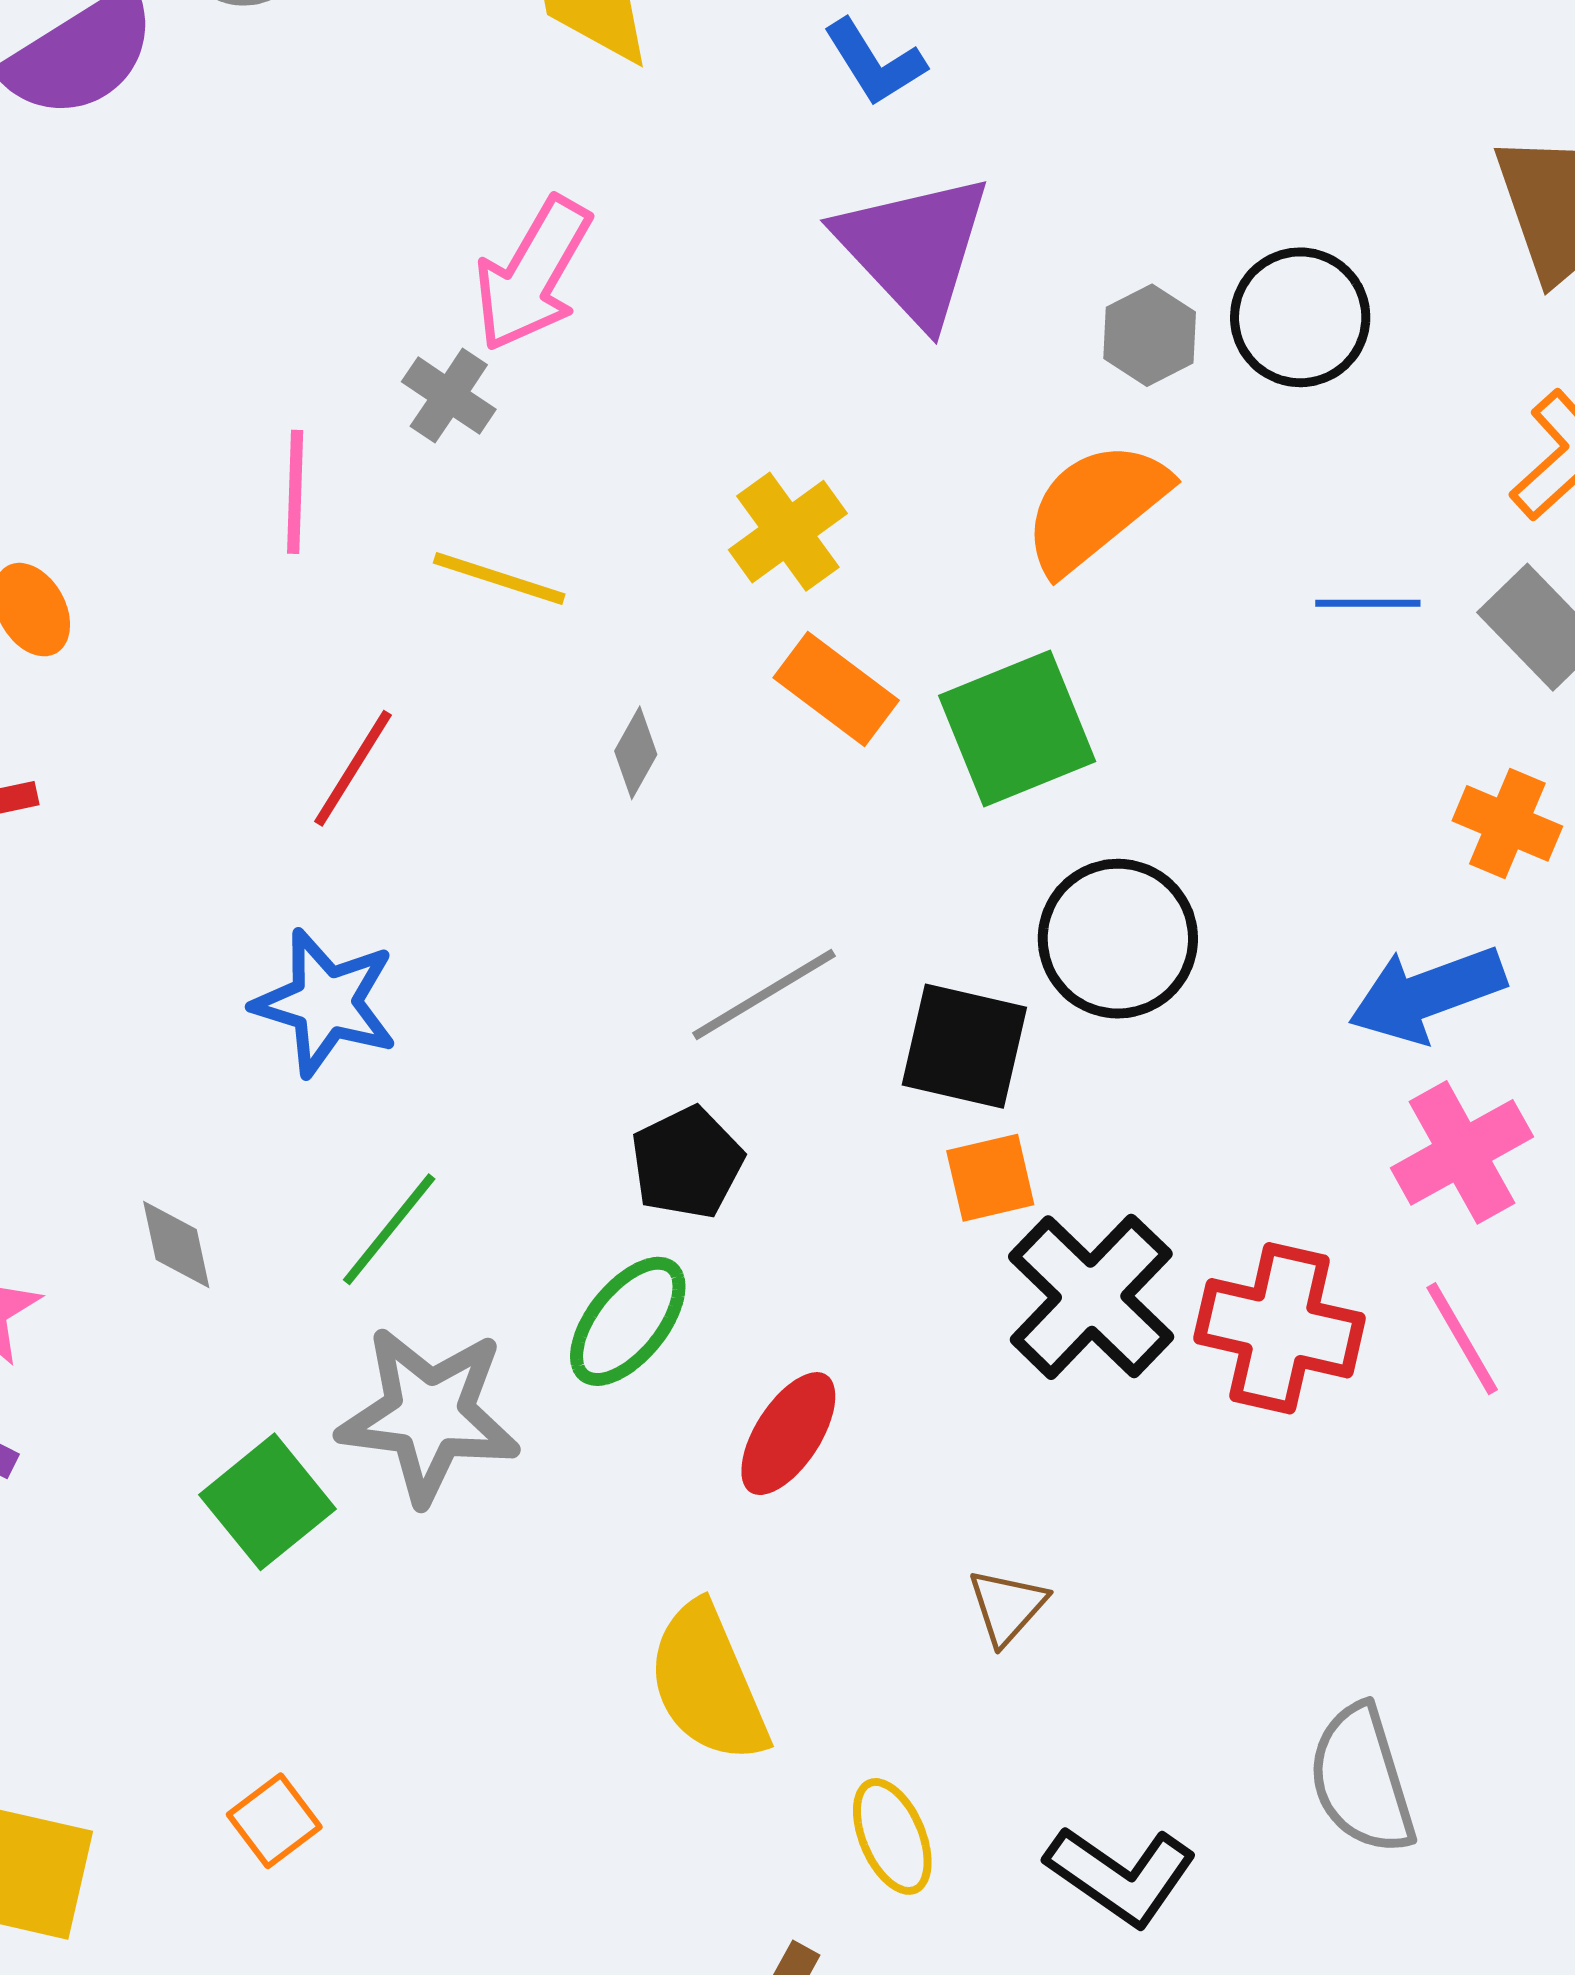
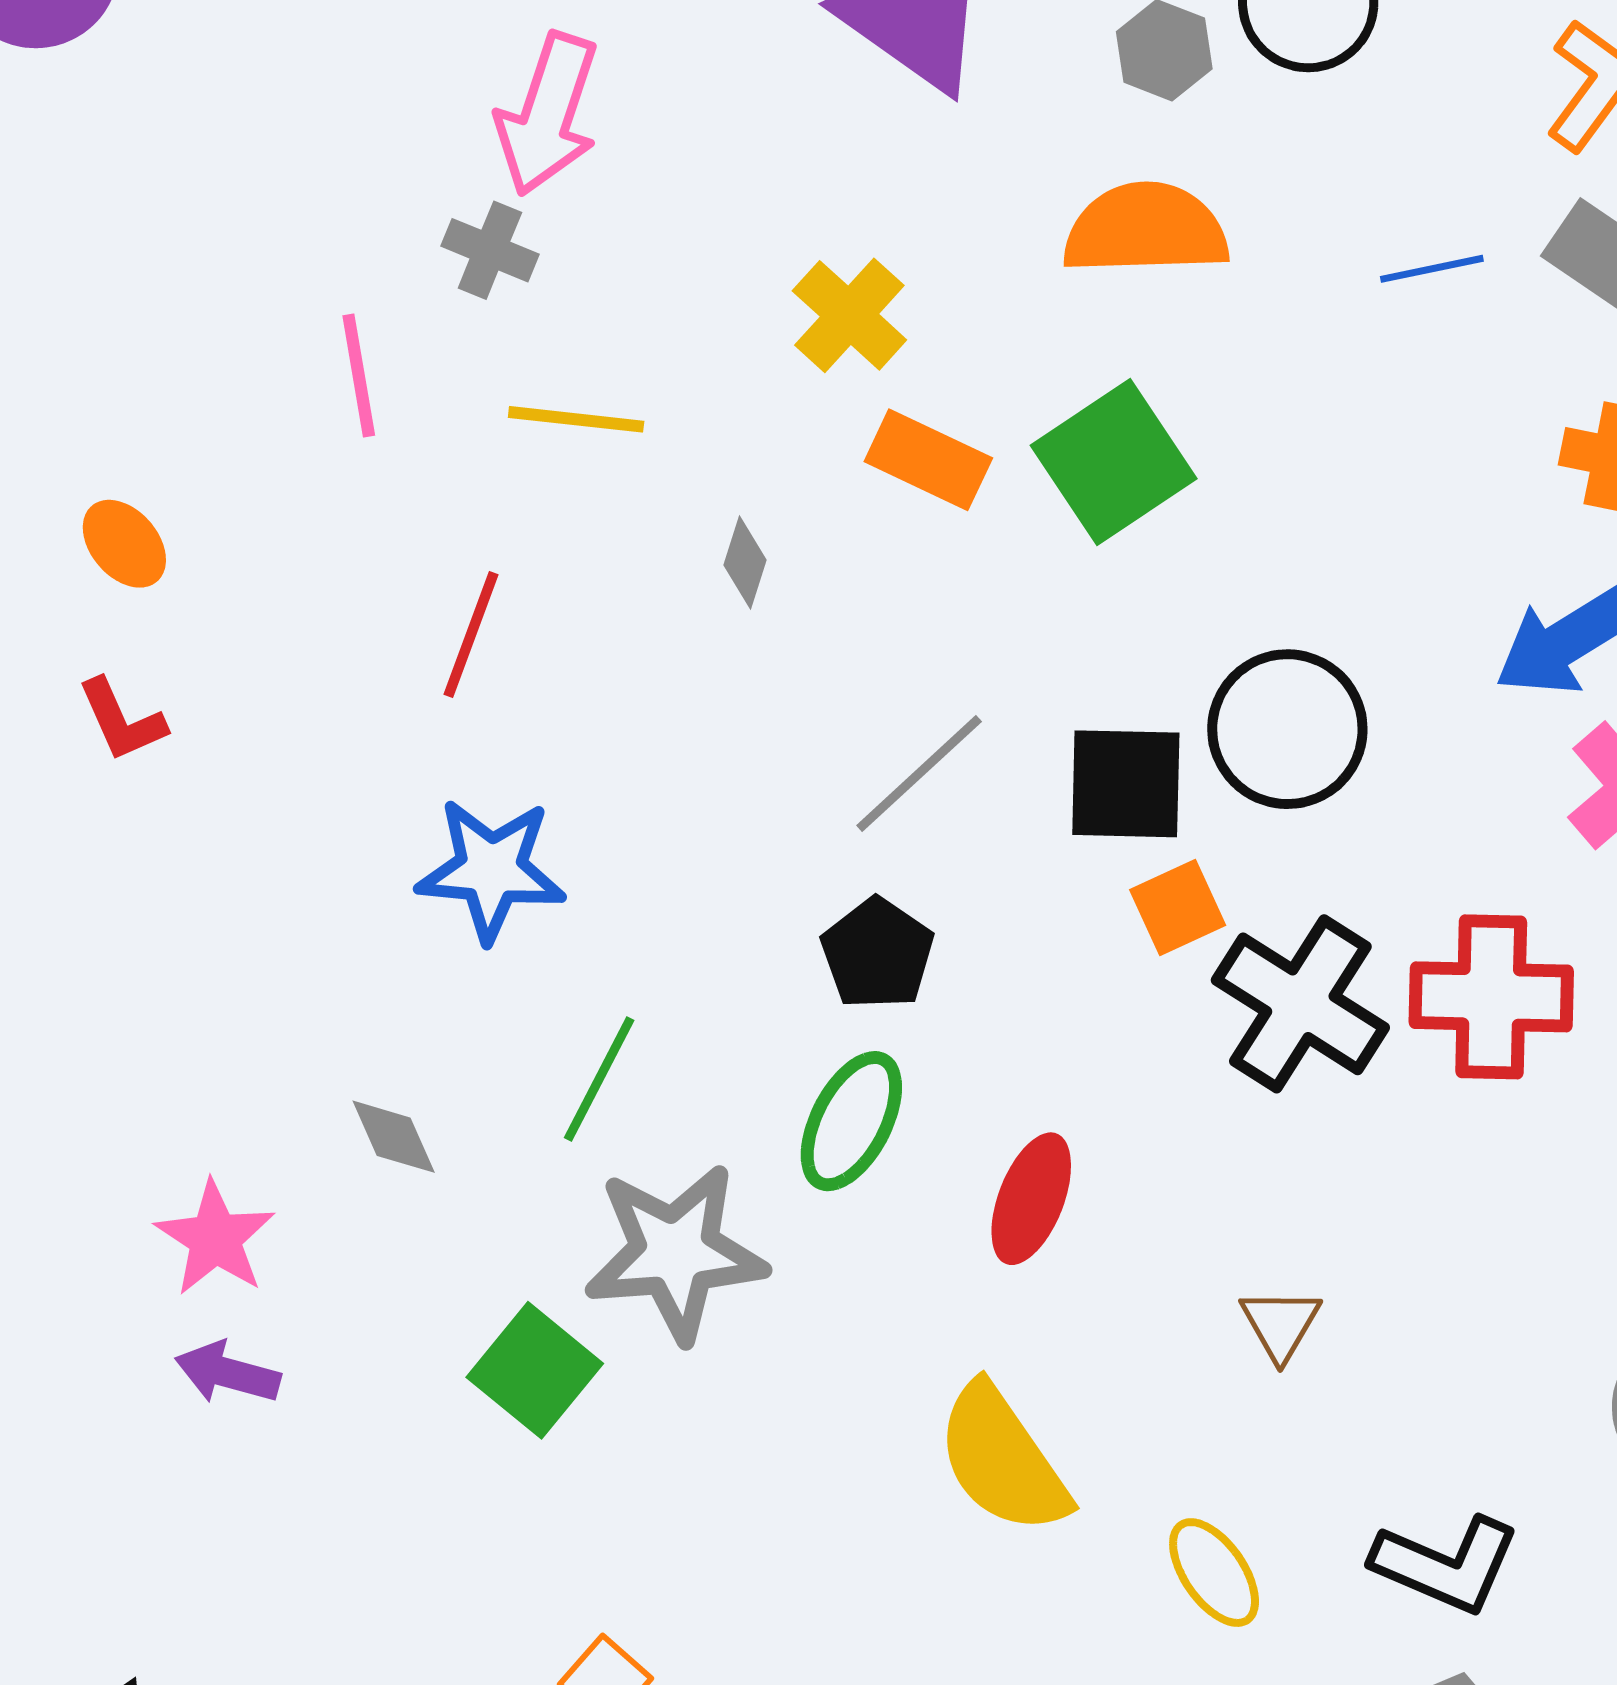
orange semicircle: (1095, 507) -> (1146, 229), turned 49
black circle: (1118, 939) -> (1287, 729), moved

